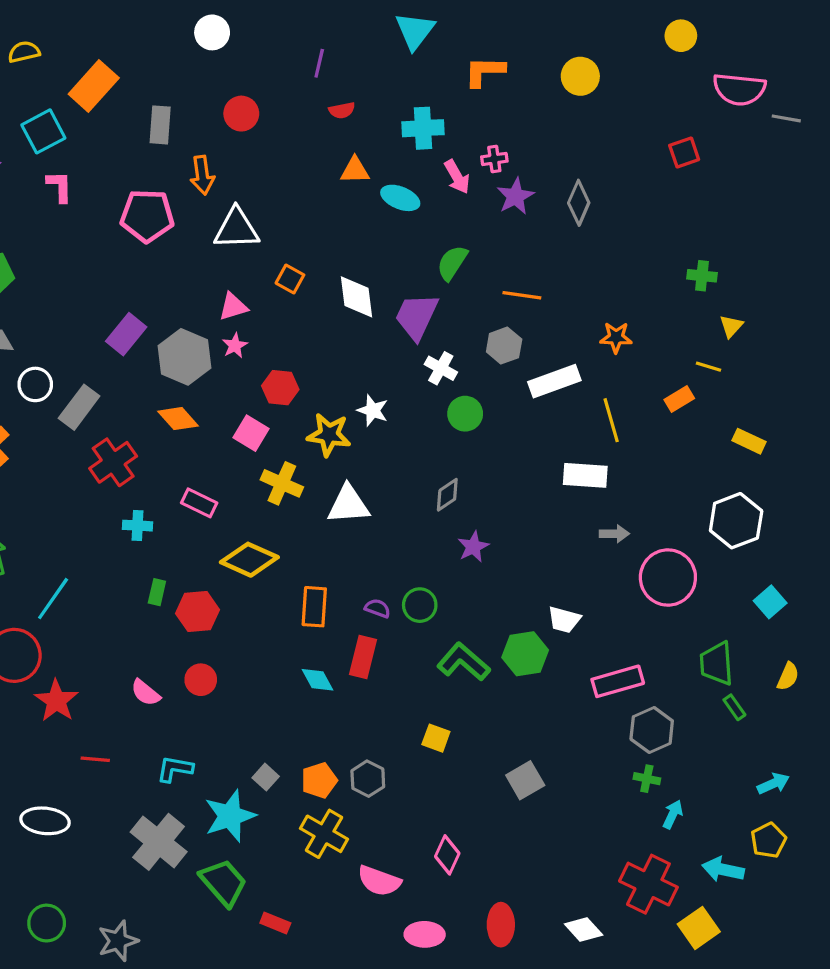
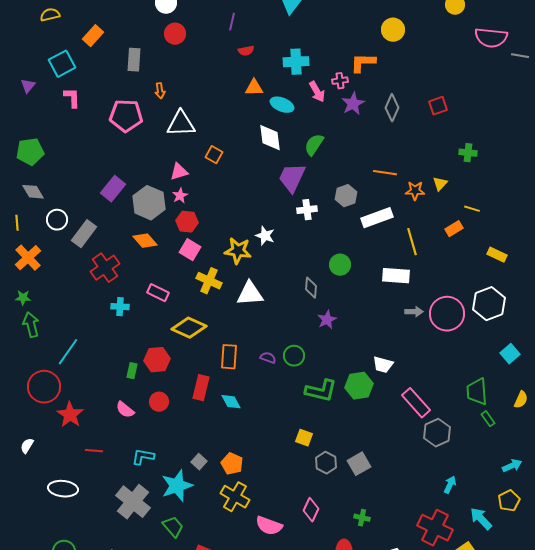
orange L-shape: (485, 71) -> (363, 63), moved
orange rectangle: (94, 86) -> (93, 36), size x0.7
red circle: (241, 114) -> (175, 34), moved
red square: (684, 152) -> (438, 106), moved
orange arrow: (202, 175) -> (160, 91), size x0.7
orange line: (522, 295) -> (385, 173), moved
white diamond: (356, 297) -> (270, 138), moved
yellow triangle: (731, 326) -> (440, 184), moved
white cross: (441, 368) -> (307, 210), turned -36
red hexagon: (280, 388) -> (187, 222), moved
green circle: (465, 414) -> (340, 265), moved
gray diamond: (447, 495) -> (311, 288), turned -50
pink circle: (668, 578) -> (447, 314), moved
green rectangle: (157, 592) -> (132, 371), moved
red rectangle: (363, 657) -> (201, 388), moved
green L-shape: (464, 662) -> (321, 391), turned 152
pink rectangle: (618, 681) -> (416, 403), turned 64
gray hexagon: (368, 779) -> (326, 463), moved
green cross: (647, 779) -> (362, 518), moved
orange pentagon: (319, 780) -> (232, 464), turned -30
cyan arrow: (723, 869) -> (481, 519), turned 35
green trapezoid: (223, 882) -> (173, 527), size x0.7

